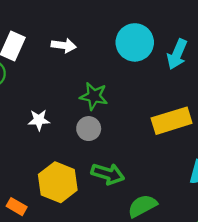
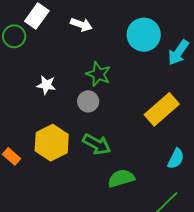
yellow rectangle: (172, 121) -> (162, 109), turned -36

